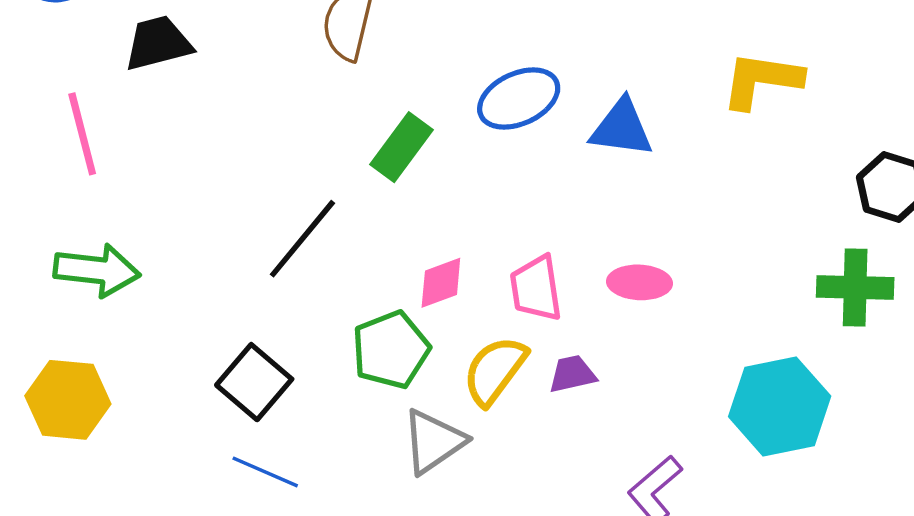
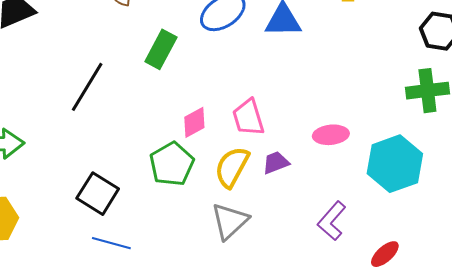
black line: (302, 239) -> (87, 87), moved
pink ellipse: (639, 282) -> (331, 135), moved
gray triangle: (434, 441) -> (230, 221), moved

